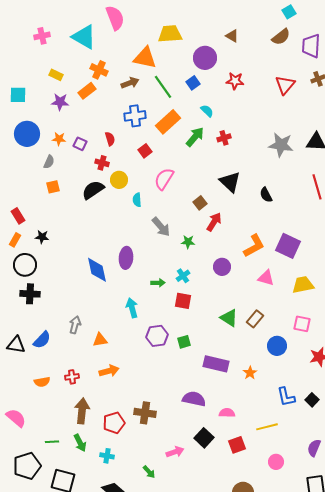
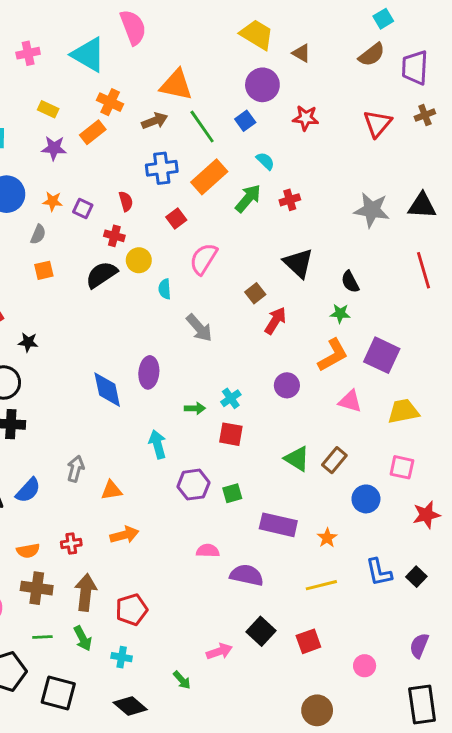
yellow trapezoid: (170, 34) -> (257, 35), moved, turned 35
green star: (188, 242) -> (340, 313), moved
brown cross: (145, 413) -> (37, 588), moved
pink semicircle: (227, 413) -> (208, 551), moved
yellow line: (267, 427) -> (321, 585), moved

